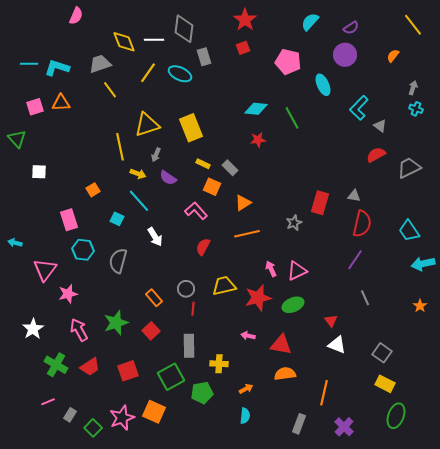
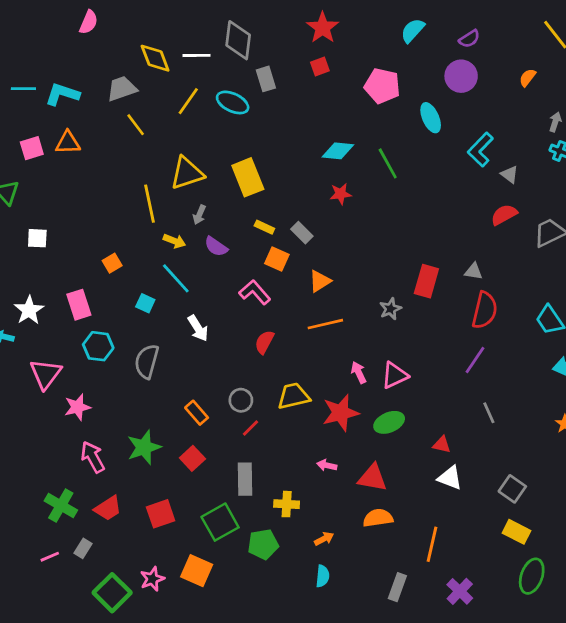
red line: (193, 309) -> (251, 428), turned 40
red triangle: (331, 321) -> (442, 445), turned -40
white star: (33, 329) -> (29, 310), moved
gray rectangle: (70, 415) -> (83, 548), moved
pink star: (122, 418) -> (152, 579), size x0.7
green square: (93, 428) -> (112, 593), size x1.5

